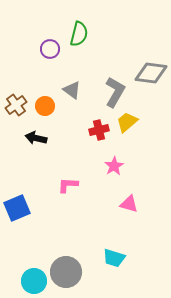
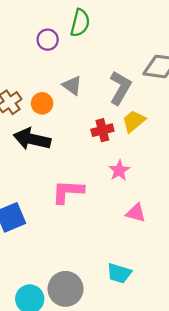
black arrow: (36, 138) -> (32, 139), size x1.5
pink L-shape: (68, 185) -> (68, 192), size x1.4

